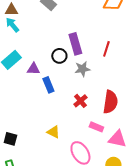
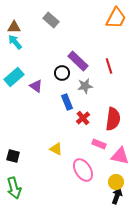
purple rectangle: (75, 44) -> (78, 61), turned -30
red line: (106, 49) -> (109, 66), turned -35
purple triangle: (33, 69) -> (36, 86), turned 32
blue rectangle: (48, 85) -> (67, 102), moved

